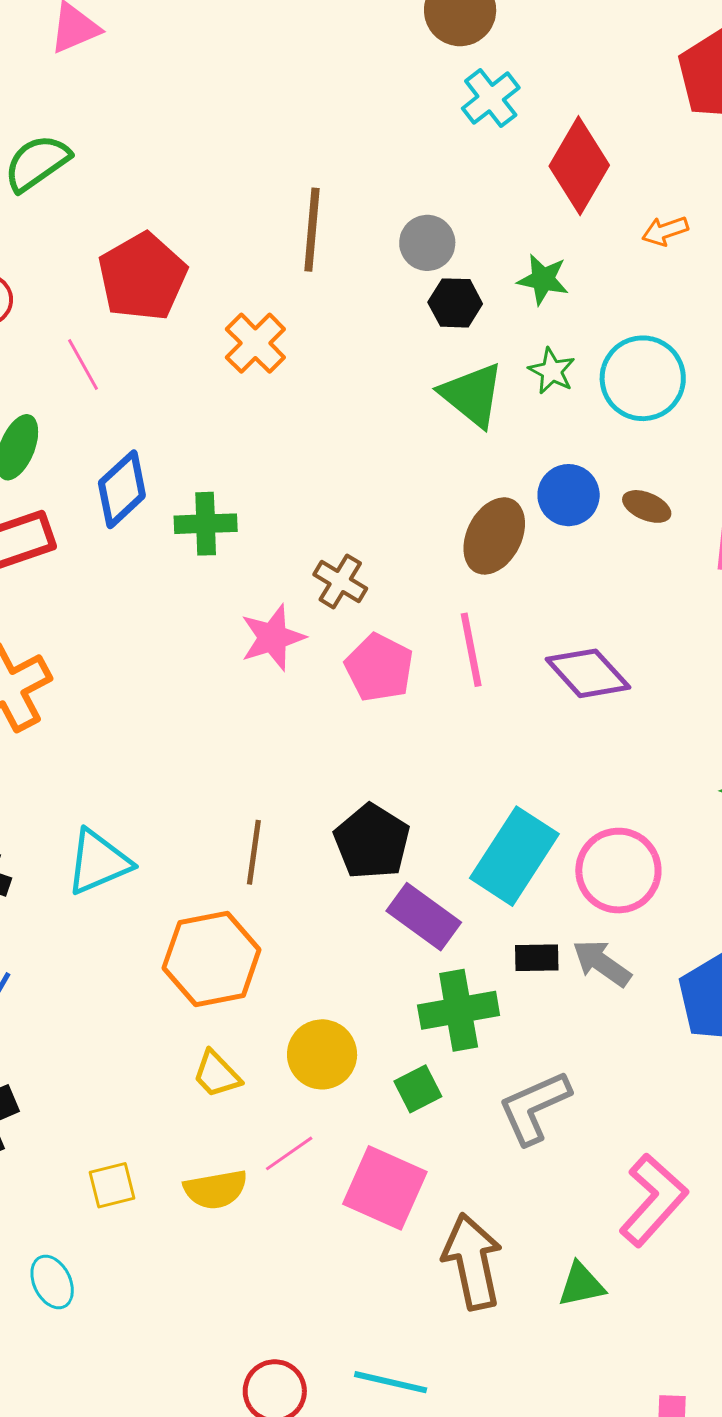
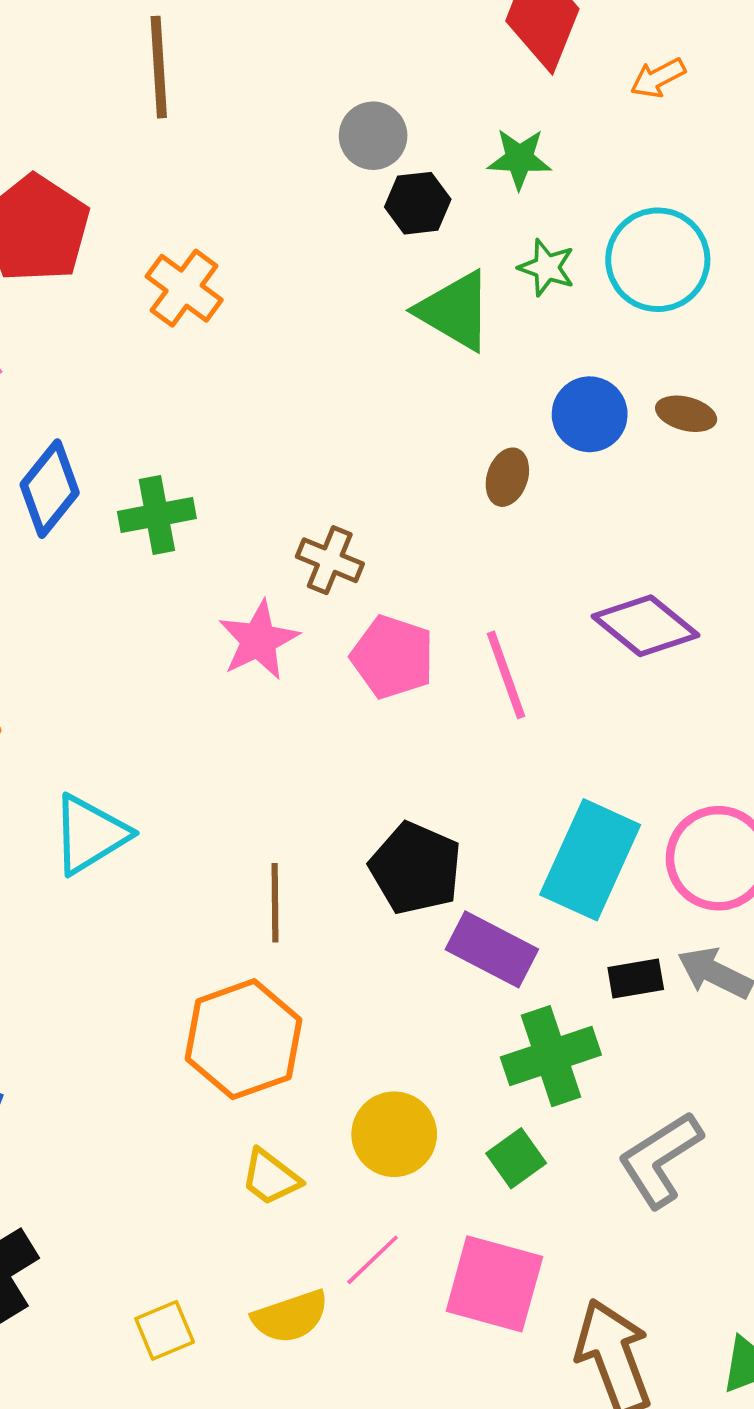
brown line: (312, 230) -> (159, 67), moved
brown ellipse: (494, 536) -> (507, 477), size x0.6
pink line: (471, 650) -> (506, 675), moved
cyan triangle: (98, 862) -> (90, 834), moved

